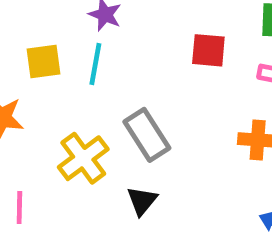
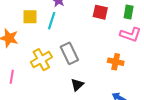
red square: (208, 50) -> (100, 12), moved
black triangle: (142, 201) -> (77, 85), moved

